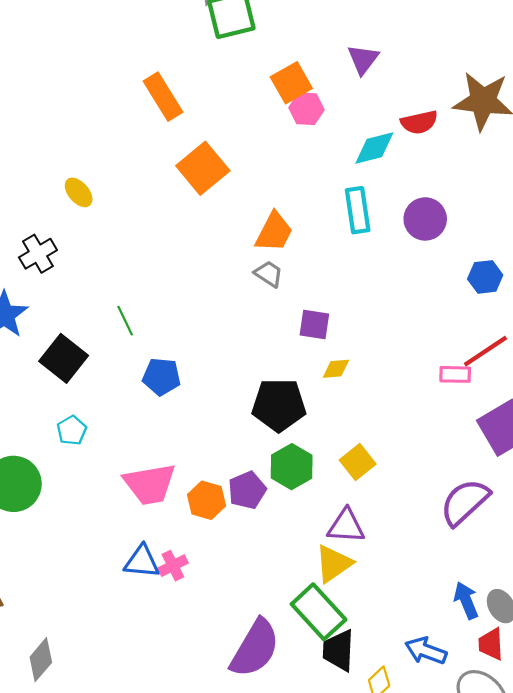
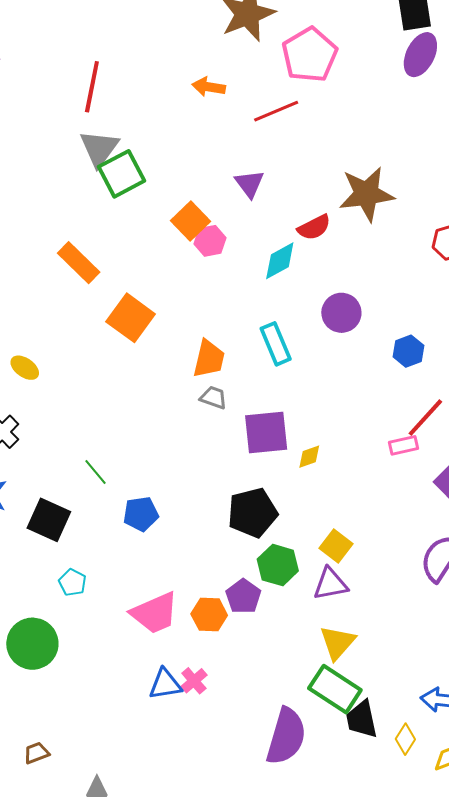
cyan rectangle: (358, 210) -> (276, 344), moved
purple square: (314, 325) -> (266, 433), size x1.6
yellow diamond: (336, 369) -> (309, 457), moved
purple triangle: (346, 526) -> (330, 584), moved

